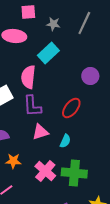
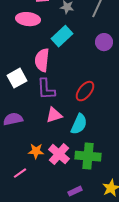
purple circle: (90, 76) -> (104, 42), moved
cyan semicircle: (65, 141) -> (79, 124), size x1.5
orange star: (13, 161) -> (36, 151), moved

